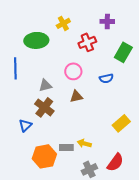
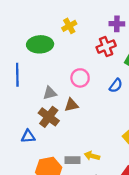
red cross: (87, 42) -> (106, 47), moved
blue semicircle: (106, 78) -> (116, 85), turned -40
brown triangle: (76, 96) -> (71, 105), moved
blue triangle: (25, 125) -> (28, 136), turned 40

